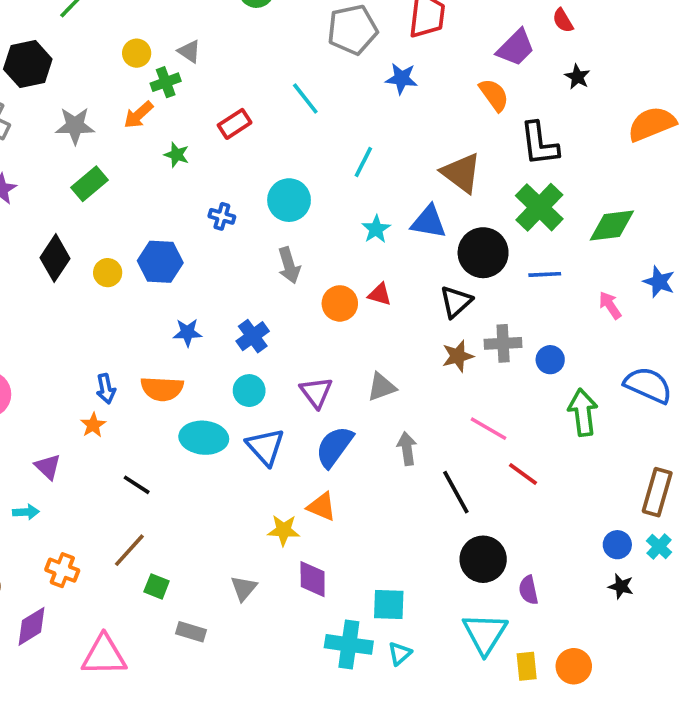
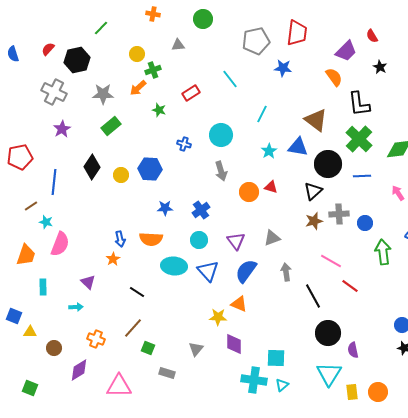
gray triangle: (189, 51) -> (178, 45), moved, turned -40

